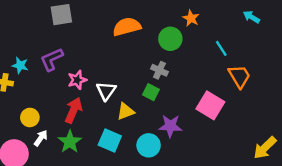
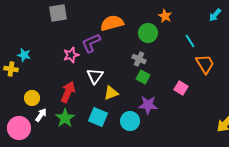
cyan arrow: (252, 17) -> (215, 15), turned -80
purple L-shape: (52, 59) -> (91, 43), moved
pink star: (77, 80) -> (71, 55), moved
green square: (151, 92) -> (143, 77), moved
pink square: (210, 105) -> (181, 88), size x0.6

